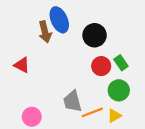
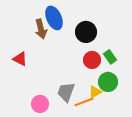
gray trapezoid: (72, 101) -> (66, 92), turned 35
yellow triangle: (114, 116) -> (95, 92), moved
pink circle: (32, 117) -> (40, 104), moved

